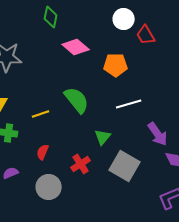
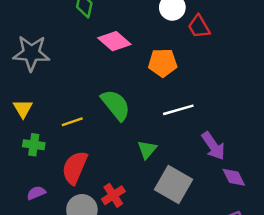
red semicircle: (43, 152) -> (75, 168), size x1.8
red cross: (81, 164) -> (113, 195), moved

